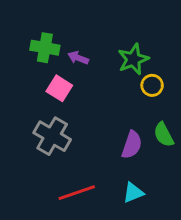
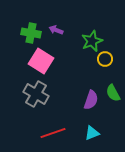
purple arrow: (78, 58) -> (56, 30), moved
pink square: (59, 88) -> (41, 61), size x1.4

